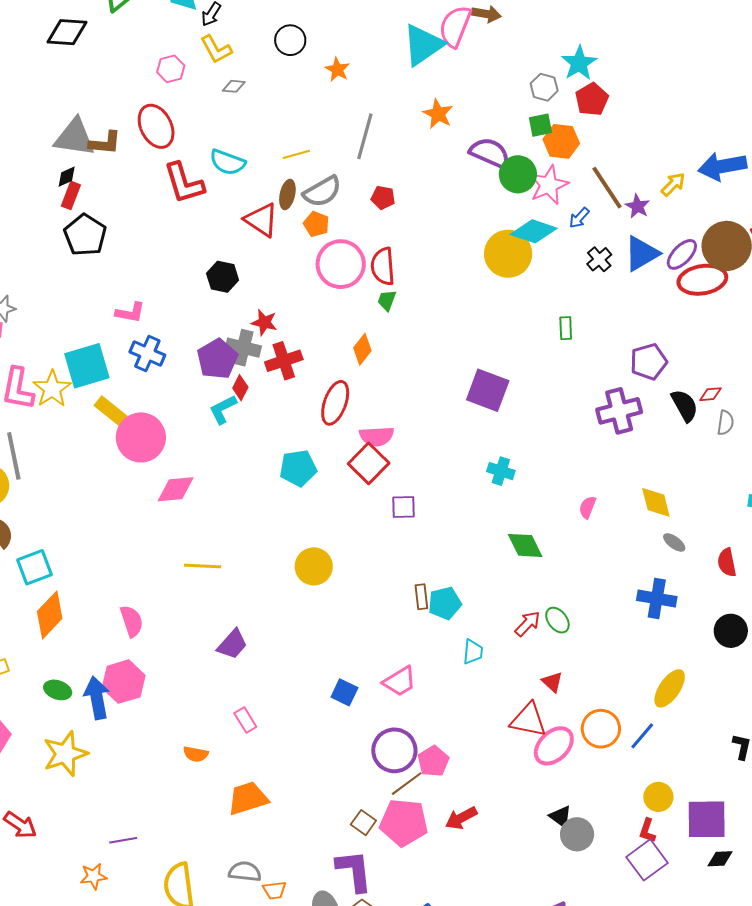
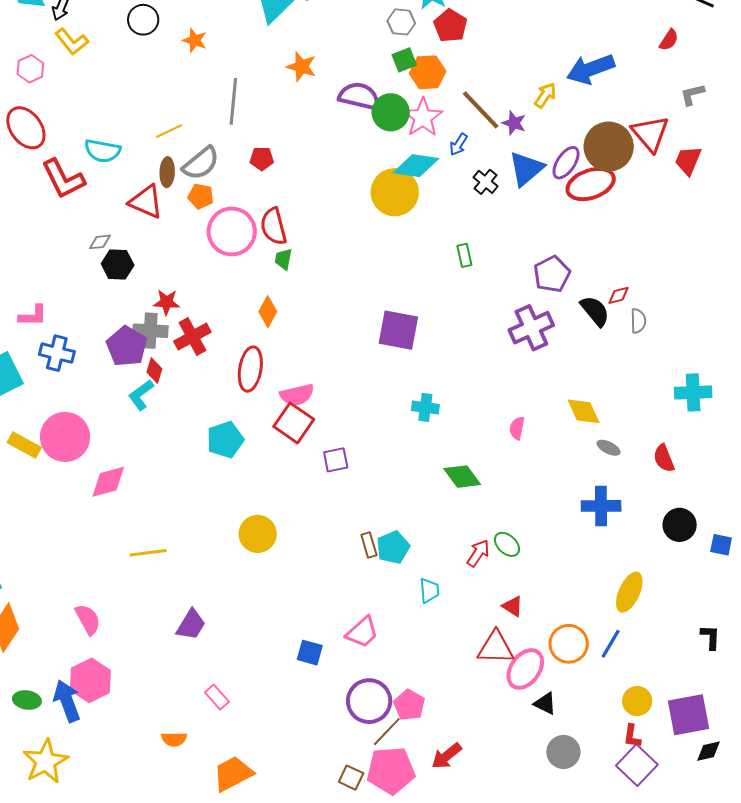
gray diamond: (234, 86) -> (100, 242), moved
yellow rectangle: (111, 411) -> (24, 445), moved
black triangle: (560, 817) -> (545, 703), moved

